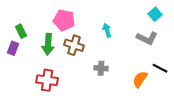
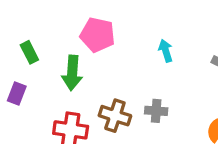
brown cross: (74, 45) -> (115, 116), moved
purple rectangle: (13, 48) -> (17, 93), moved

